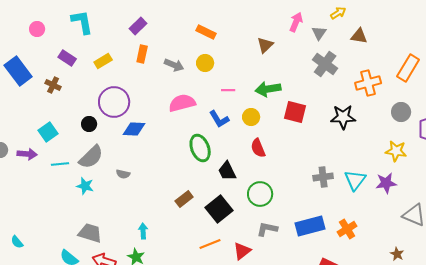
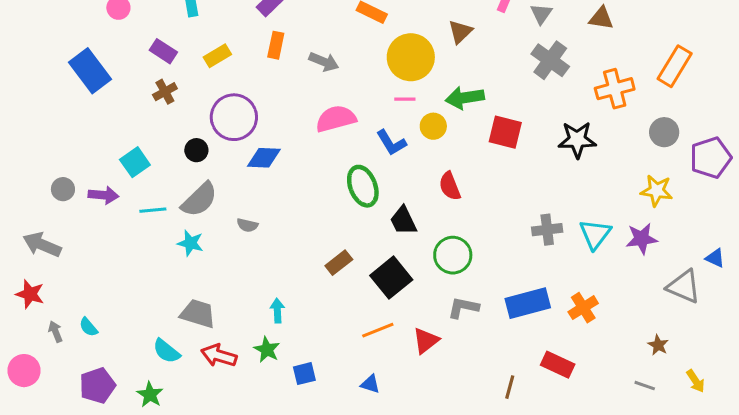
yellow circle: (205, 63) -> (411, 57), moved, size x1.8
brown cross: (53, 85) -> (165, 92), moved, turned 35
yellow circle: (251, 117) -> (433, 126), moved

